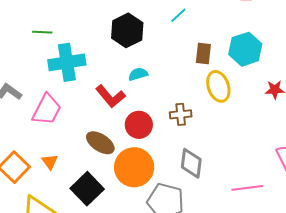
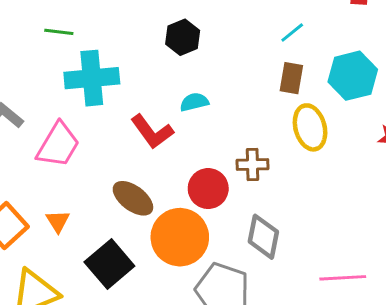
cyan line: (178, 15) -> (292, 33), moved
black hexagon: (127, 30) -> (183, 37), size x0.7
red circle: (139, 125) -> (208, 189), moved

